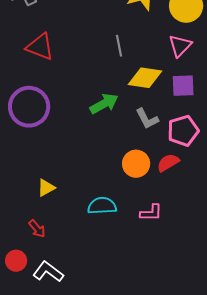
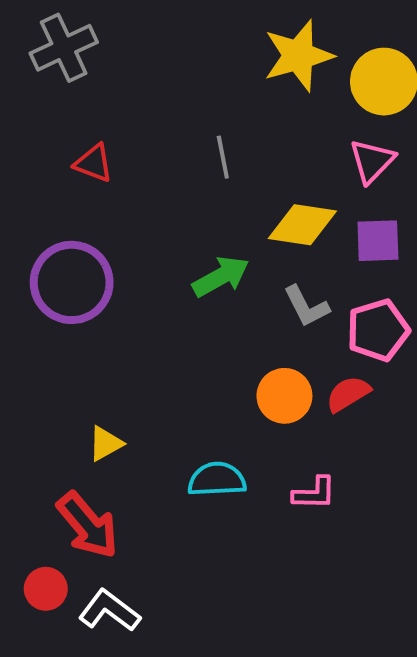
gray line: (119, 46) -> (223, 157), moved
red triangle: (40, 47) -> (93, 163), size x0.7
red arrow: (37, 229) -> (88, 525), size x1.8

